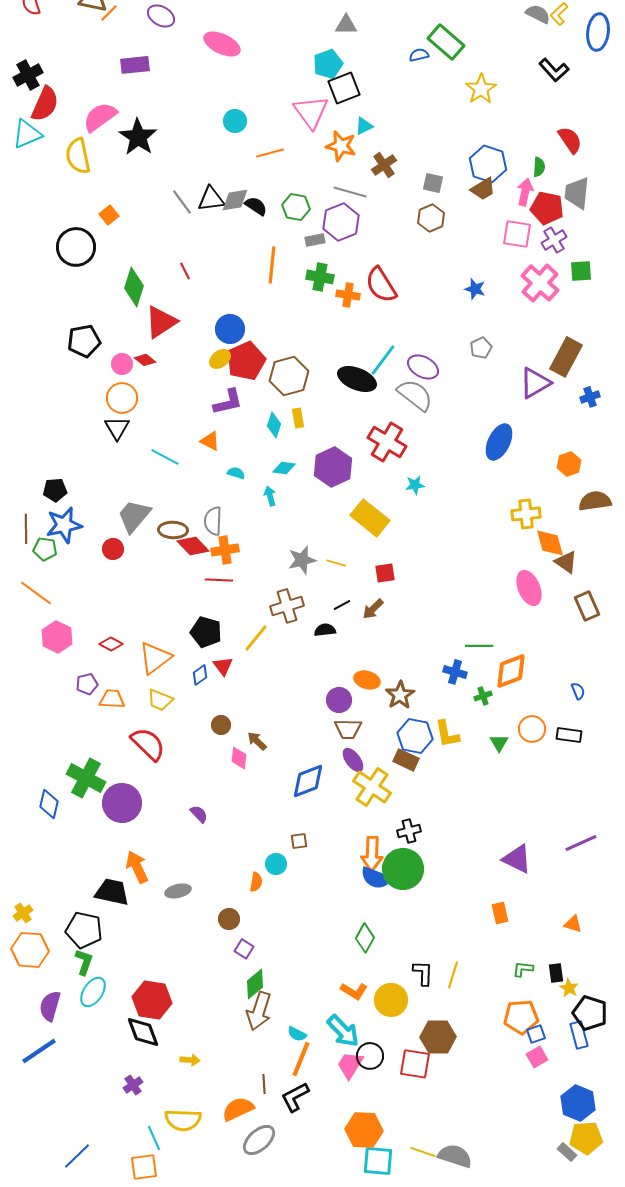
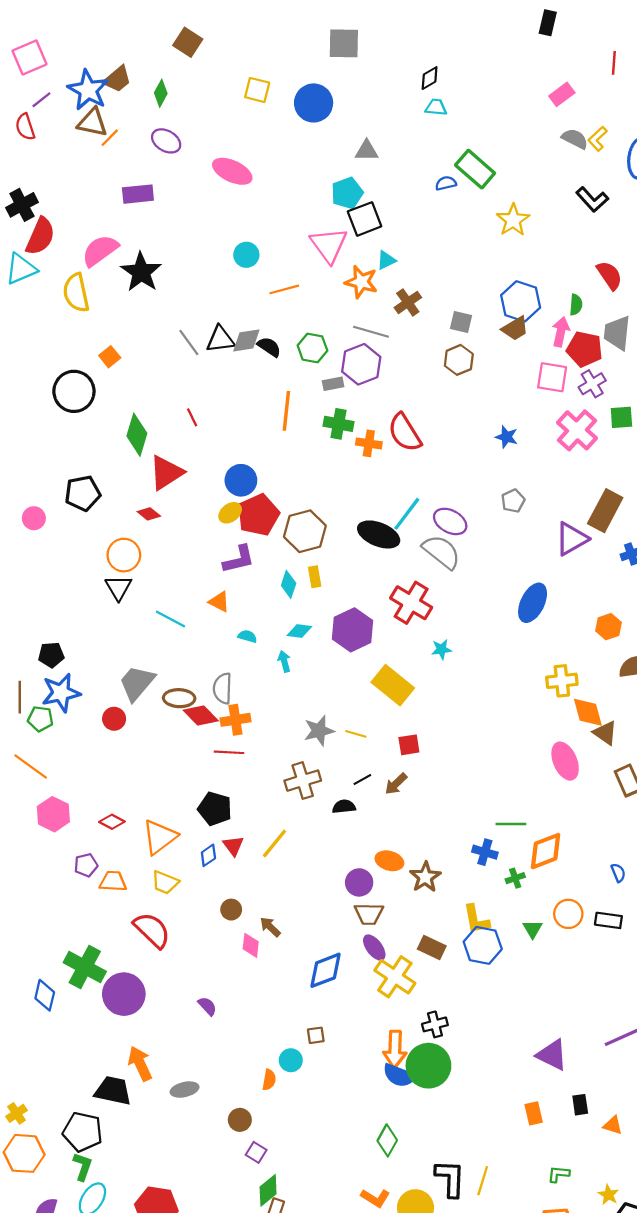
pink circle: (122, 364) -> (34, 518), moved
yellow line: (256, 638) -> (275, 843), moved
blue hexagon: (415, 736) -> (483, 945), moved
black L-shape: (423, 973) -> (450, 1178), size x1.4
black rectangle: (556, 973) -> (580, 1105), moved

